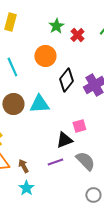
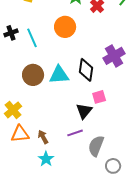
black diamond: (66, 80) -> (86, 70), moved, turned -30
black triangle: (64, 140) -> (84, 111), turned -30
gray semicircle: (85, 161) -> (96, 146), moved, turned -115

